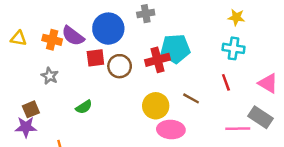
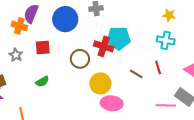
purple semicircle: (73, 36) -> (31, 14), moved, turned 72
red square: (95, 58) -> (43, 47), moved
red cross: (157, 60) -> (104, 46), turned 30
brown circle: (120, 66) -> (80, 59), moved
brown line: (191, 98) -> (136, 74), moved

